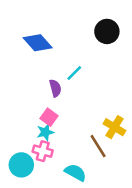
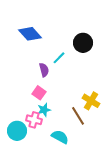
black circle: (107, 31) -> (83, 43), moved
cyan star: (45, 132) -> (44, 110), moved

